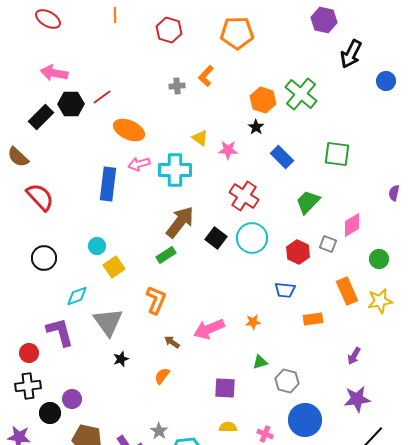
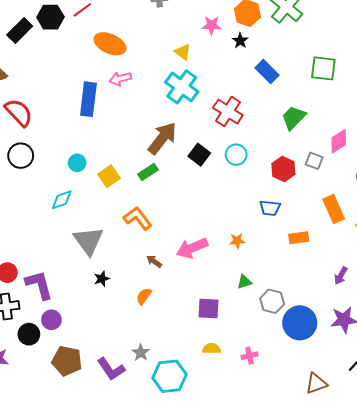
pink star: (228, 150) -> (212, 25), moved
cyan cross: (175, 170) -> (182, 87), moved, turned 36
cyan circle: (252, 238) -> (236, 155), size x0.7
black circle: (44, 258) -> (21, 156), moved
yellow square: (114, 267) -> (109, 176), moved
cyan diamond: (77, 296) -> (62, 200), moved
orange L-shape: (156, 300) -> (138, 218), turned -60
purple L-shape: (60, 332) -> (39, 285), moved
blue circle: (305, 420) -> (300, 323), moved
pink cross: (265, 434) -> (249, 356), turned -35

